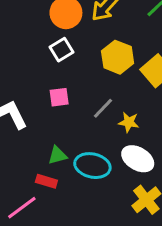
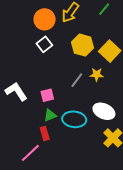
pink square: (59, 97) -> (47, 95), moved
yellow star: (129, 122) -> (97, 75), moved
red rectangle: (46, 181) -> (45, 133), turned 64

